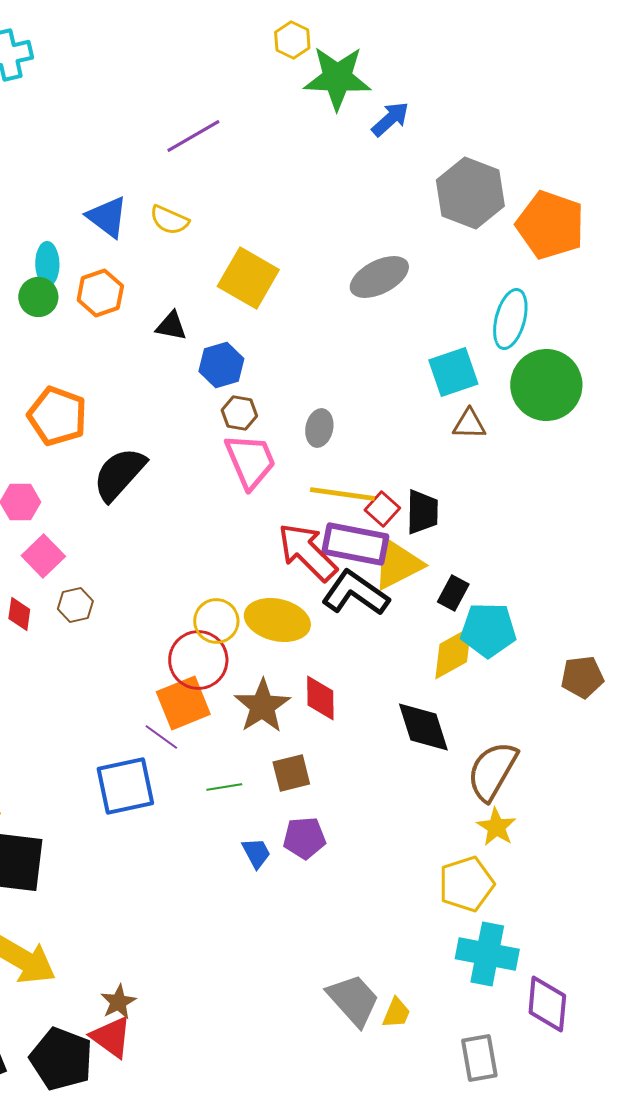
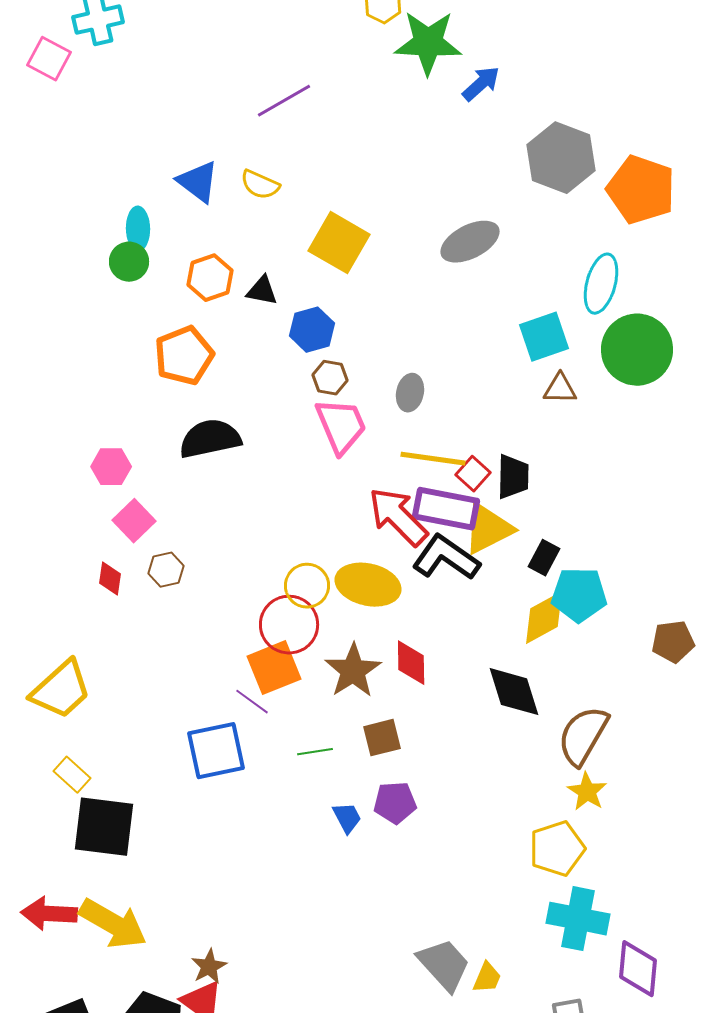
orange hexagon: (100, 293) -> (210, 278), moved
orange pentagon: (57, 416) -> (184, 356), moved, turned 30
black semicircle: (119, 474) -> (210, 439), turned 36

